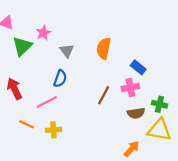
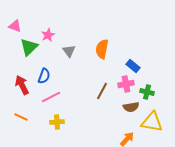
blue semicircle: (60, 79) -> (44, 76), moved
green cross: (159, 104) -> (147, 92), moved
orange line: (27, 124) -> (21, 117), moved

